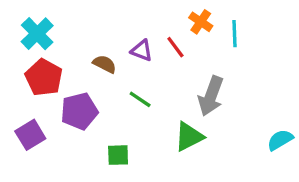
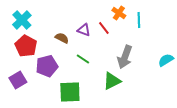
cyan semicircle: (280, 140) -> (166, 60), moved
green square: (118, 155) -> (70, 92), size x1.6

